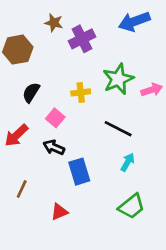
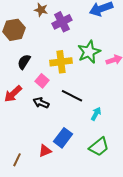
yellow cross: (81, 92) -> (61, 62), size x1.5
black line: (118, 129) -> (72, 96), moved
blue rectangle: (79, 172) -> (63, 138), moved, turned 54
brown line: (22, 189) -> (17, 160), moved

